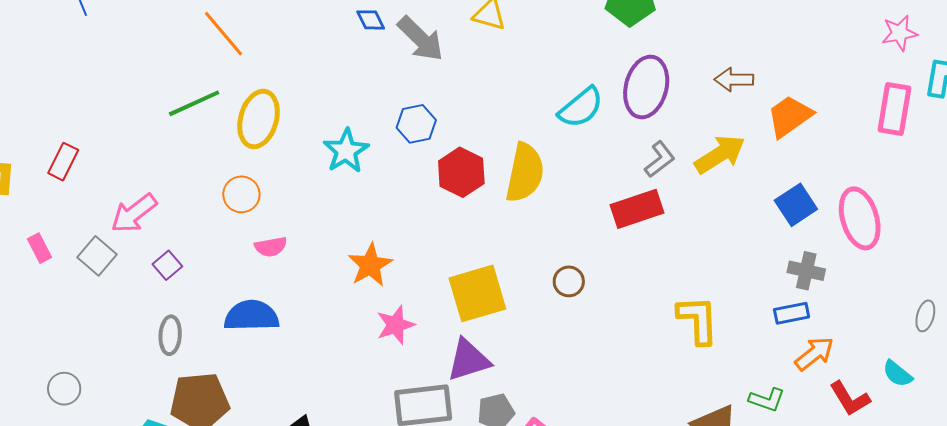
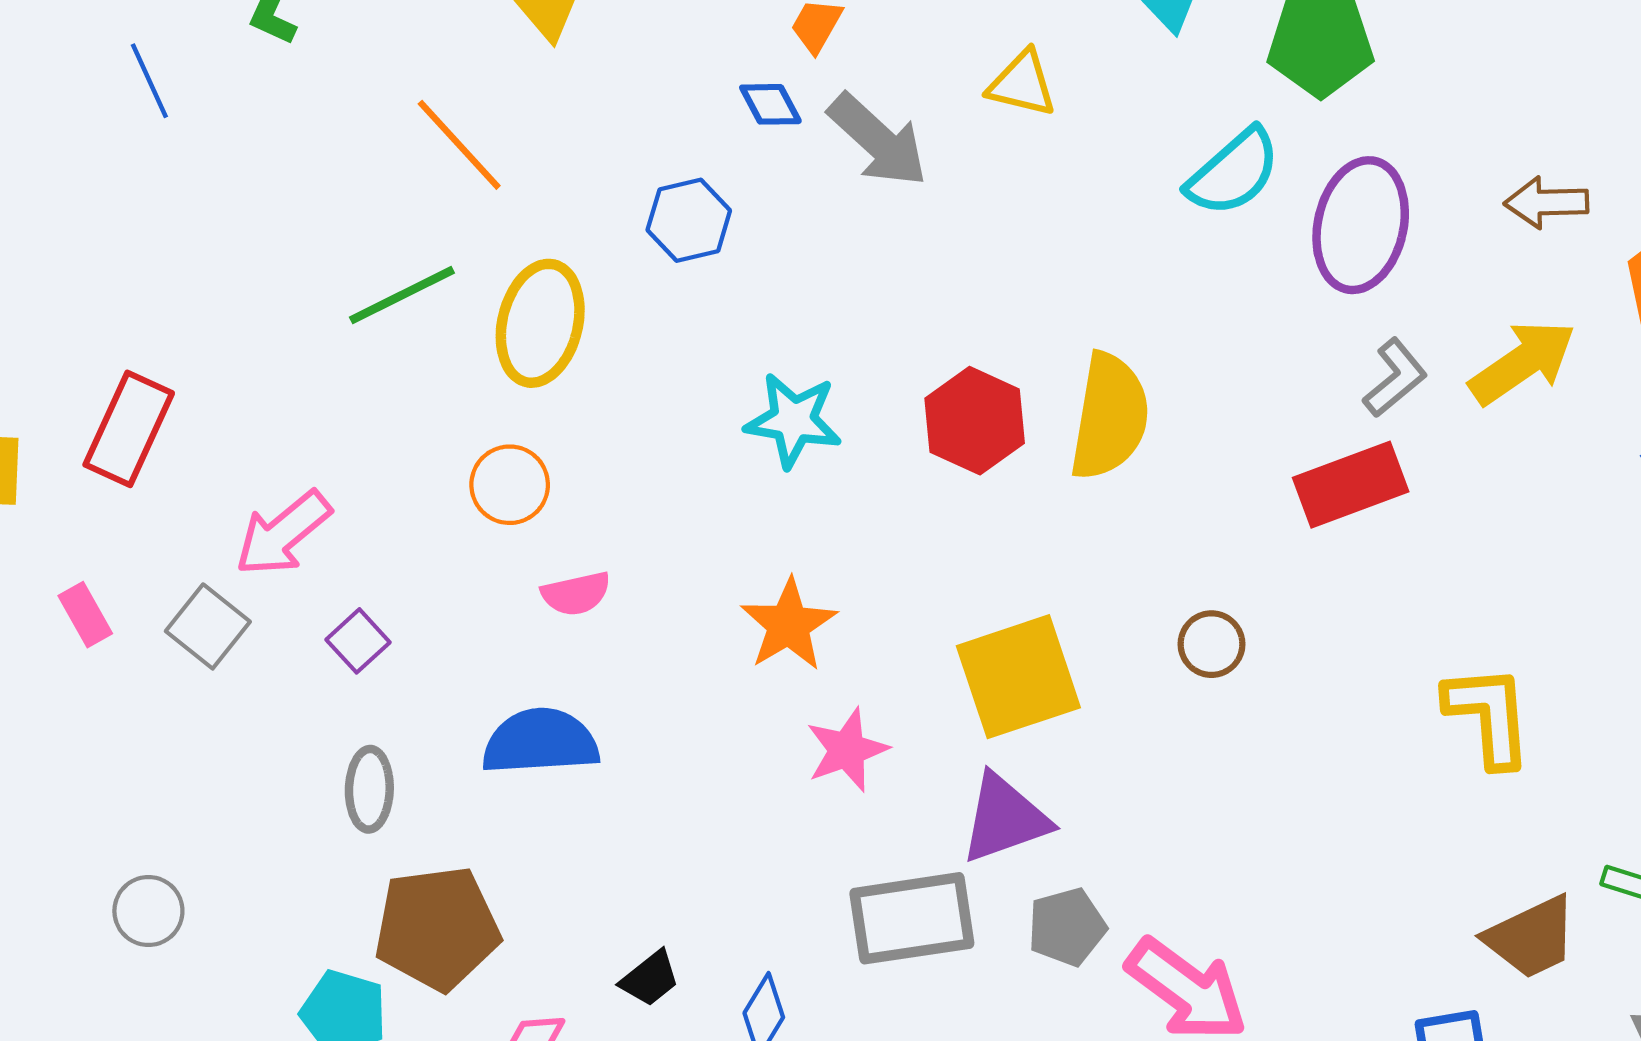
cyan semicircle: (581, 108) -> (1233, 172), moved
blue hexagon: (416, 124) -> (689, 220), moved
cyan star: (346, 151) -> (793, 420), moved, turned -30
red rectangle: (63, 162) -> (129, 429), size x1.4

